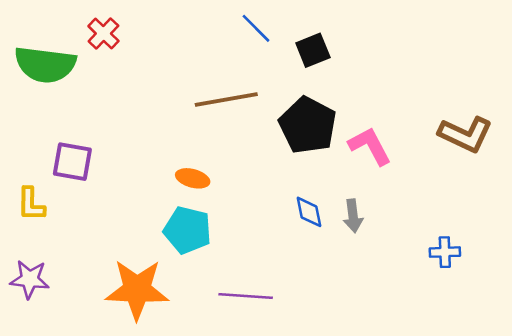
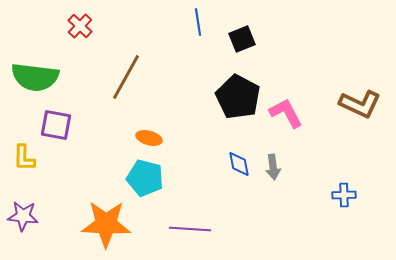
blue line: (256, 28) -> (198, 22), turned 36
green semicircle: (45, 65) -> (35, 77), moved
brown line: (226, 99) -> (126, 77), moved, turned -51

